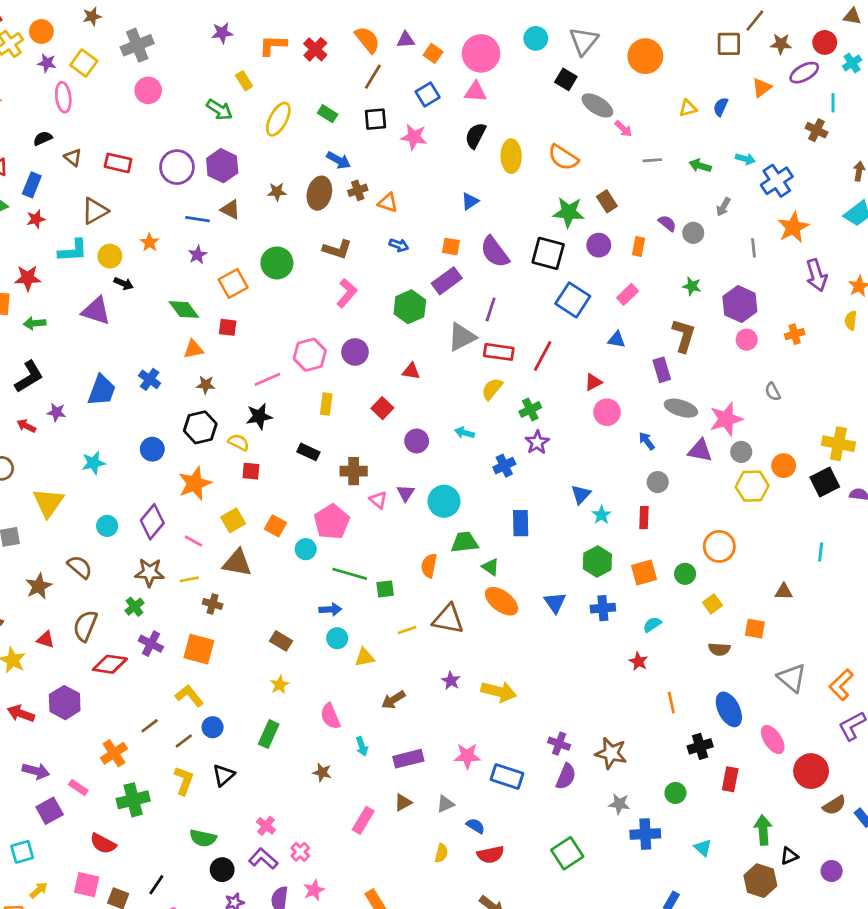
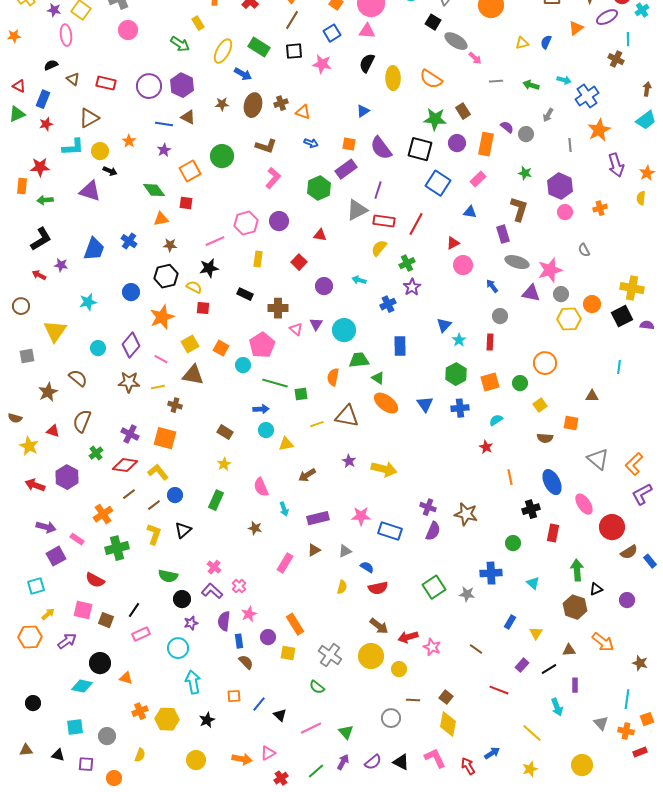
green rectangle: (328, 114) -> (259, 47), size x1.5
blue arrow: (339, 160) -> (243, 74), moved
orange rectangle: (638, 247) -> (486, 144), size x1.6
green cross: (135, 607) -> (96, 453), moved
red diamond: (110, 664) -> (125, 465), moved
gray star: (619, 804) -> (467, 594), moved

